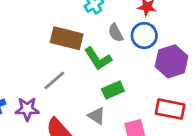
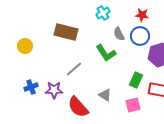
brown rectangle: (67, 38) -> (66, 32), moved
green rectangle: (113, 90) -> (136, 80), moved, turned -42

